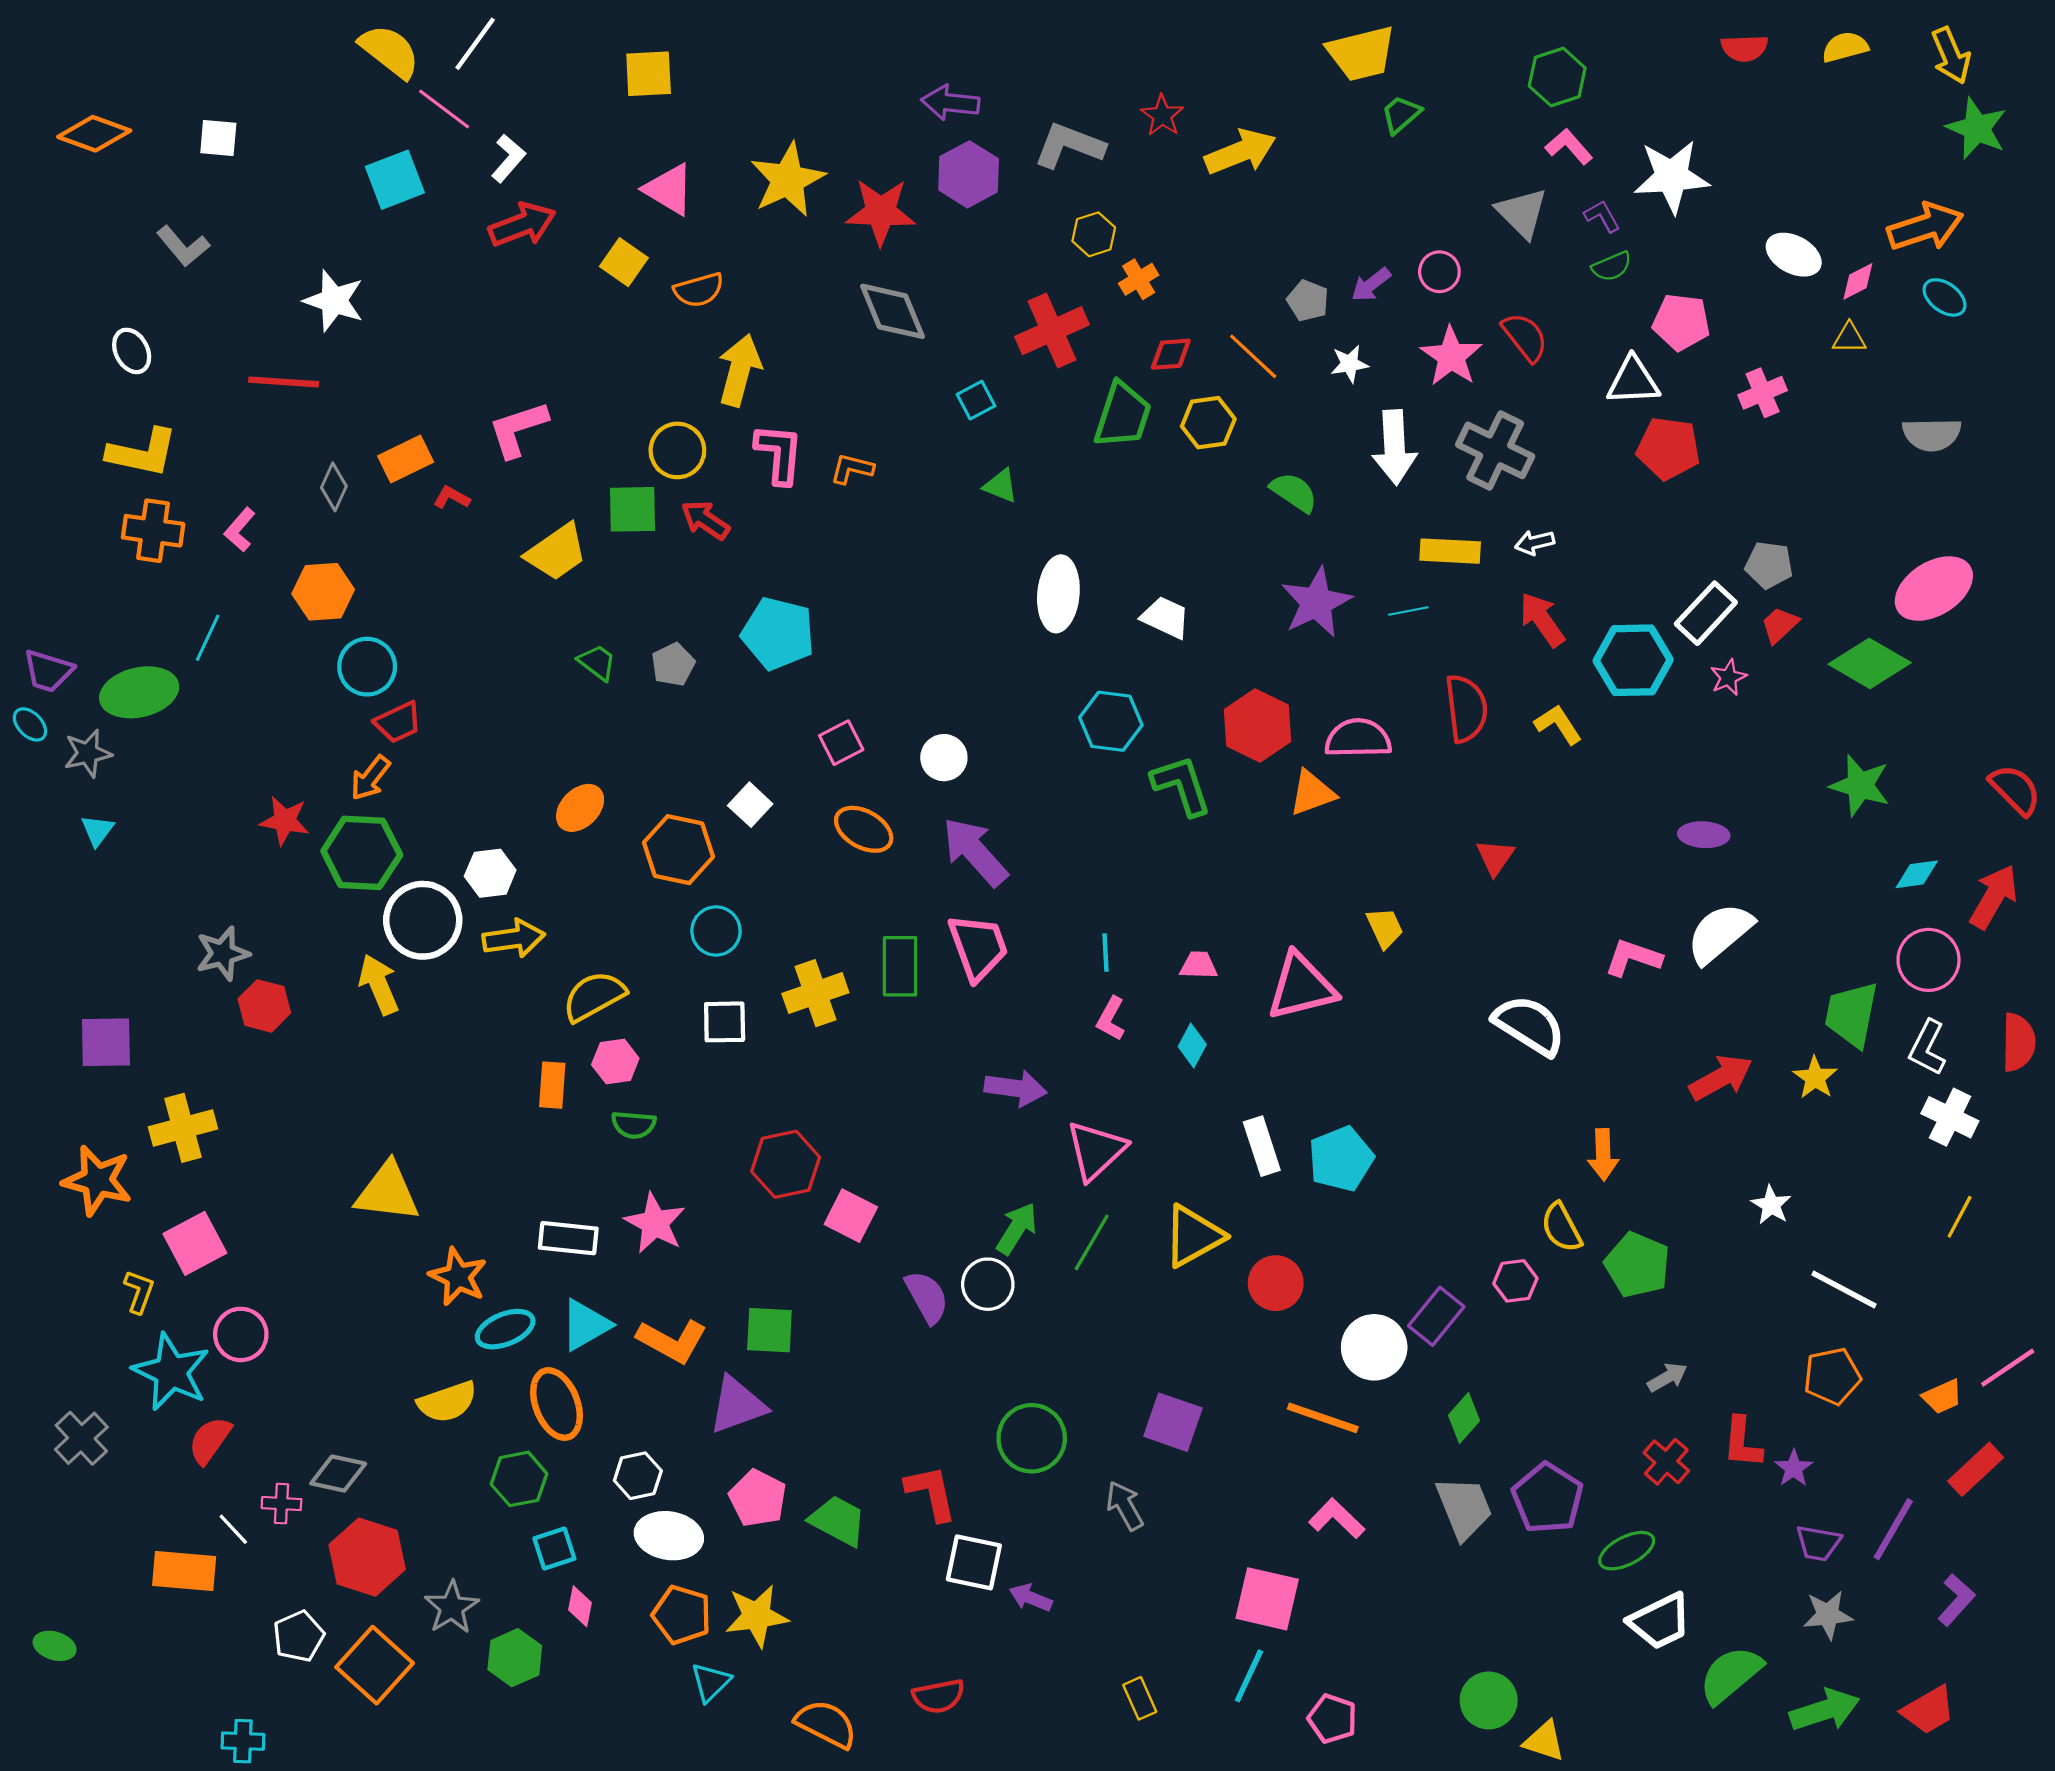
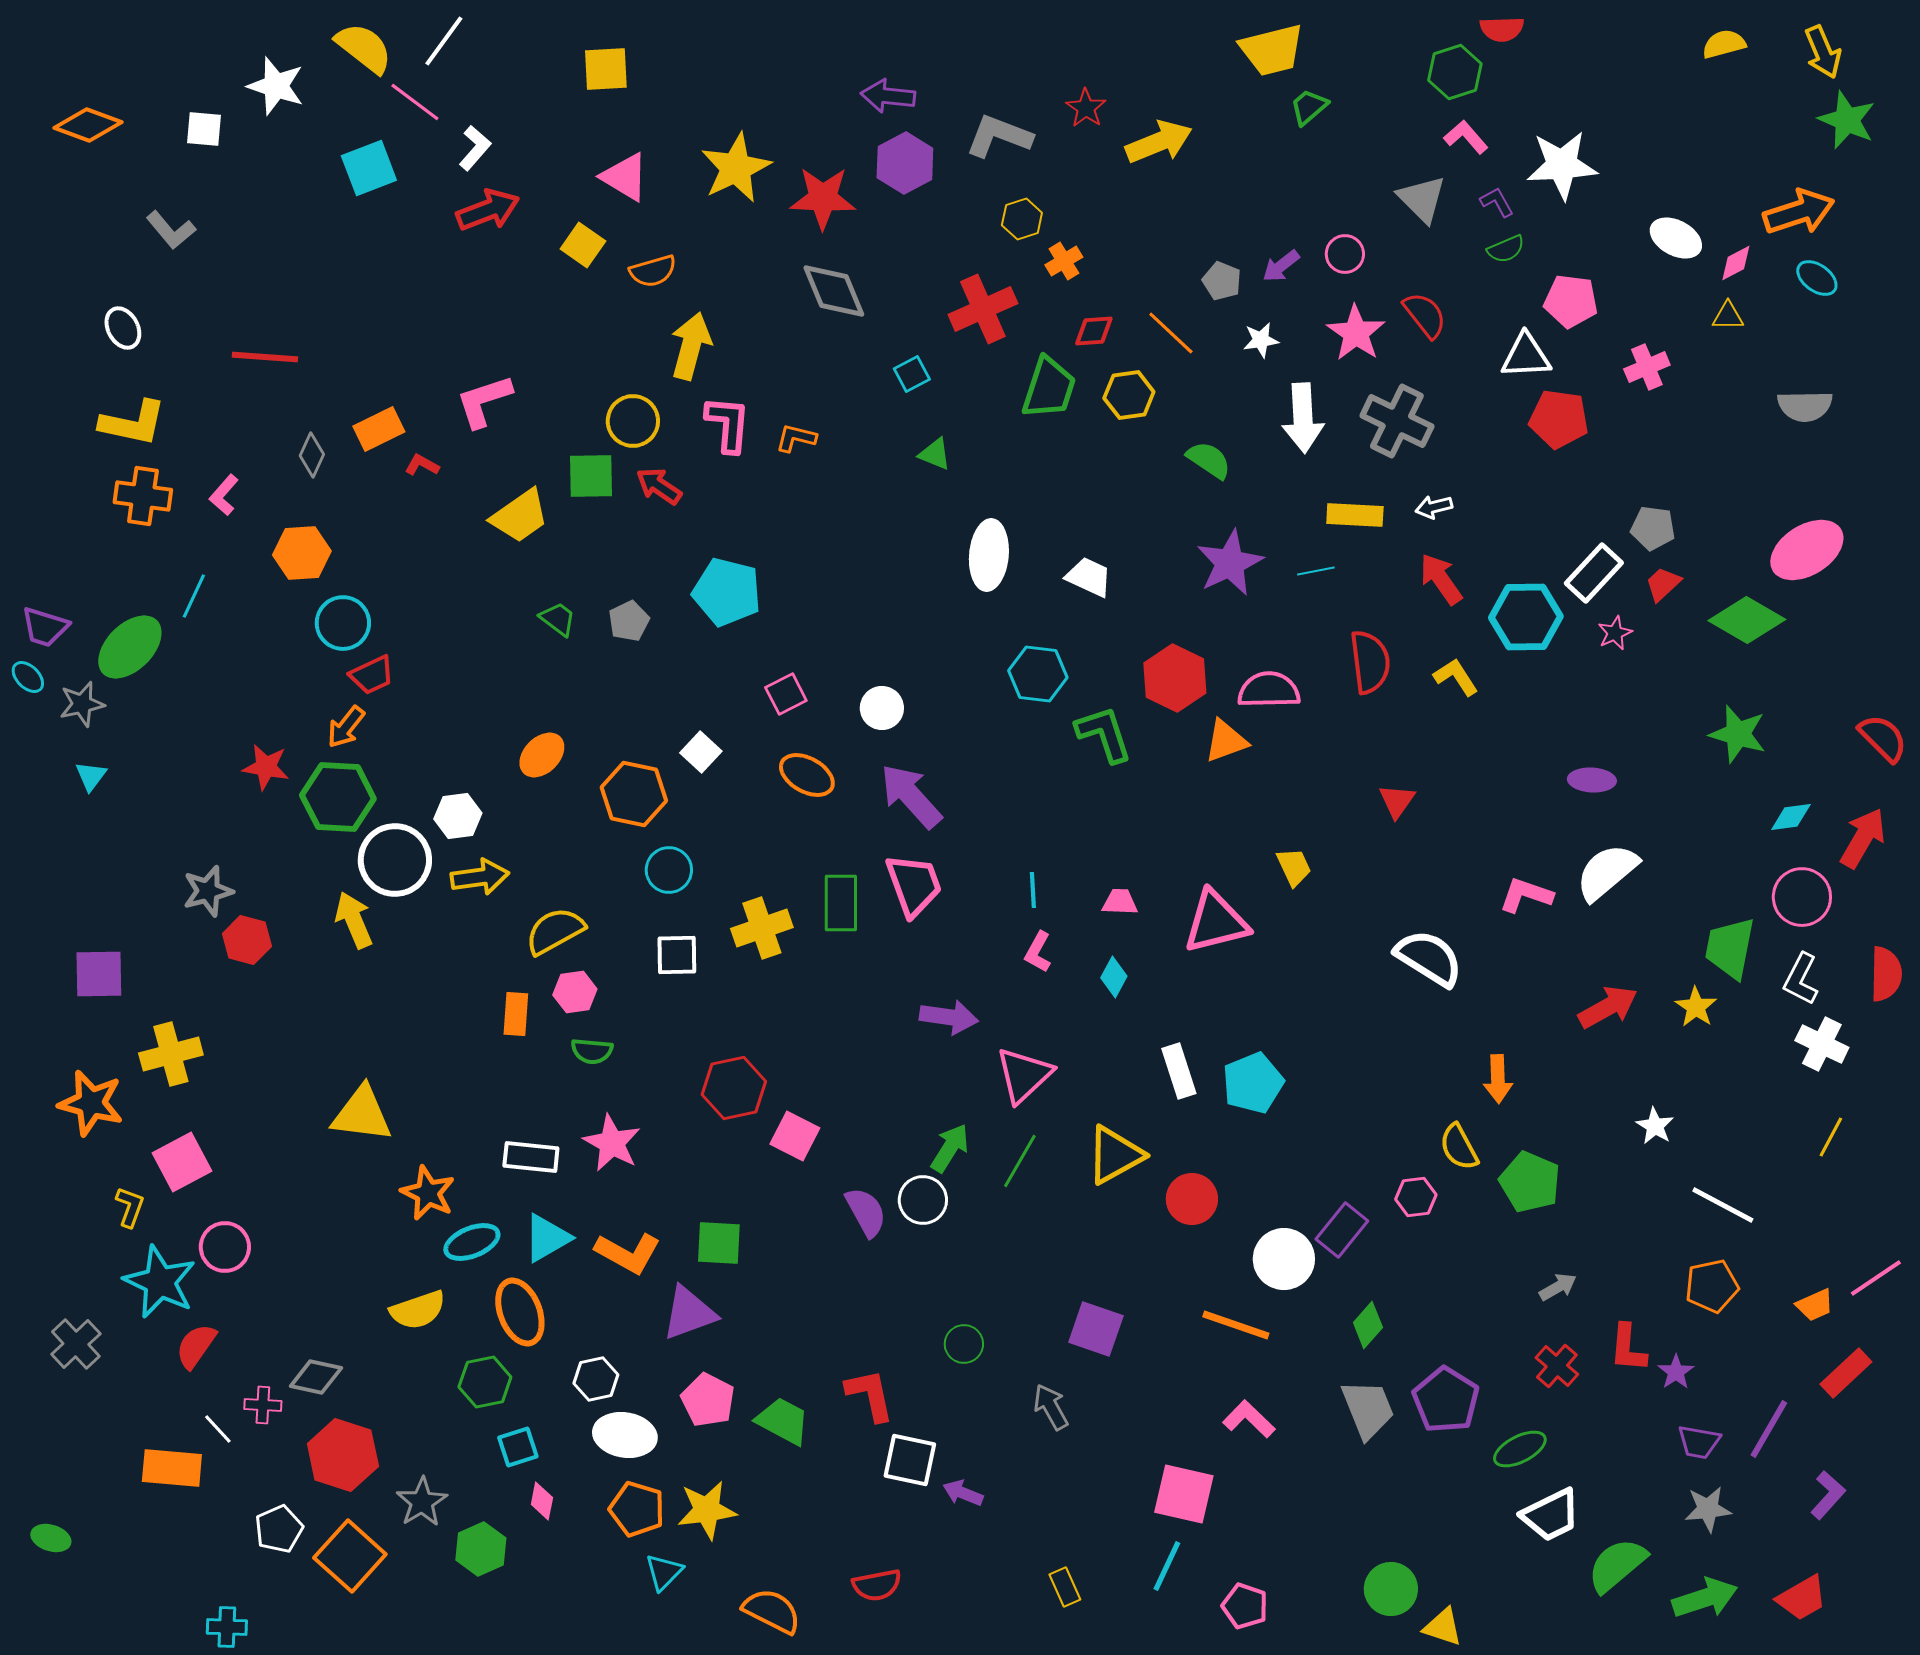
red semicircle: (1744, 48) -> (1502, 29), moved
white star: (334, 301) -> (276, 86), moved
green ellipse: (139, 692) -> (130, 647), turned -32
green circle: (1032, 1438) -> (964, 1344), size x0.6

